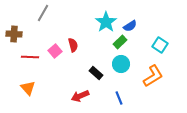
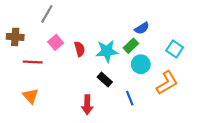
cyan star: (106, 22) -> (107, 51), moved, turned 30
pink square: (55, 51) -> (56, 42), moved
cyan circle: (121, 64) -> (141, 64), moved
red arrow: (80, 96) -> (87, 105), turned -66
blue line: (119, 98) -> (130, 98), moved

